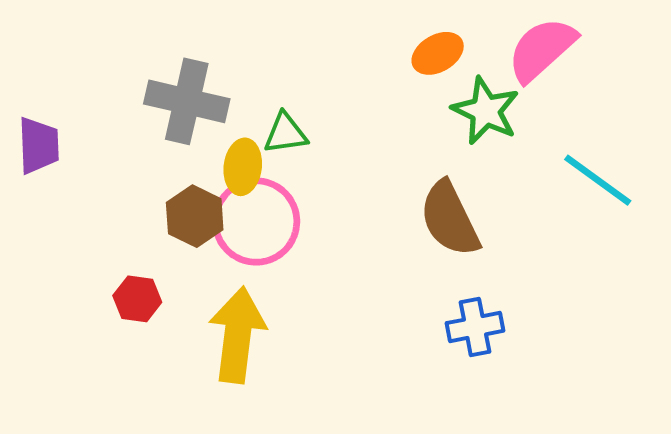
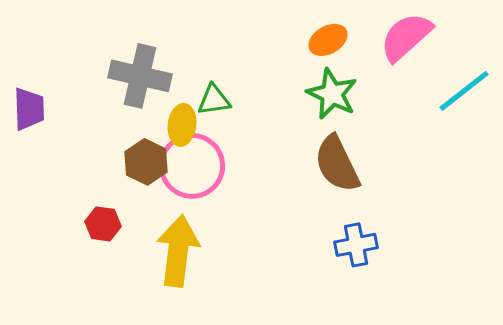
green star: (486, 111) -> (332, 94), moved
cyan line: (598, 180) -> (464, 91), moved, turned -74

